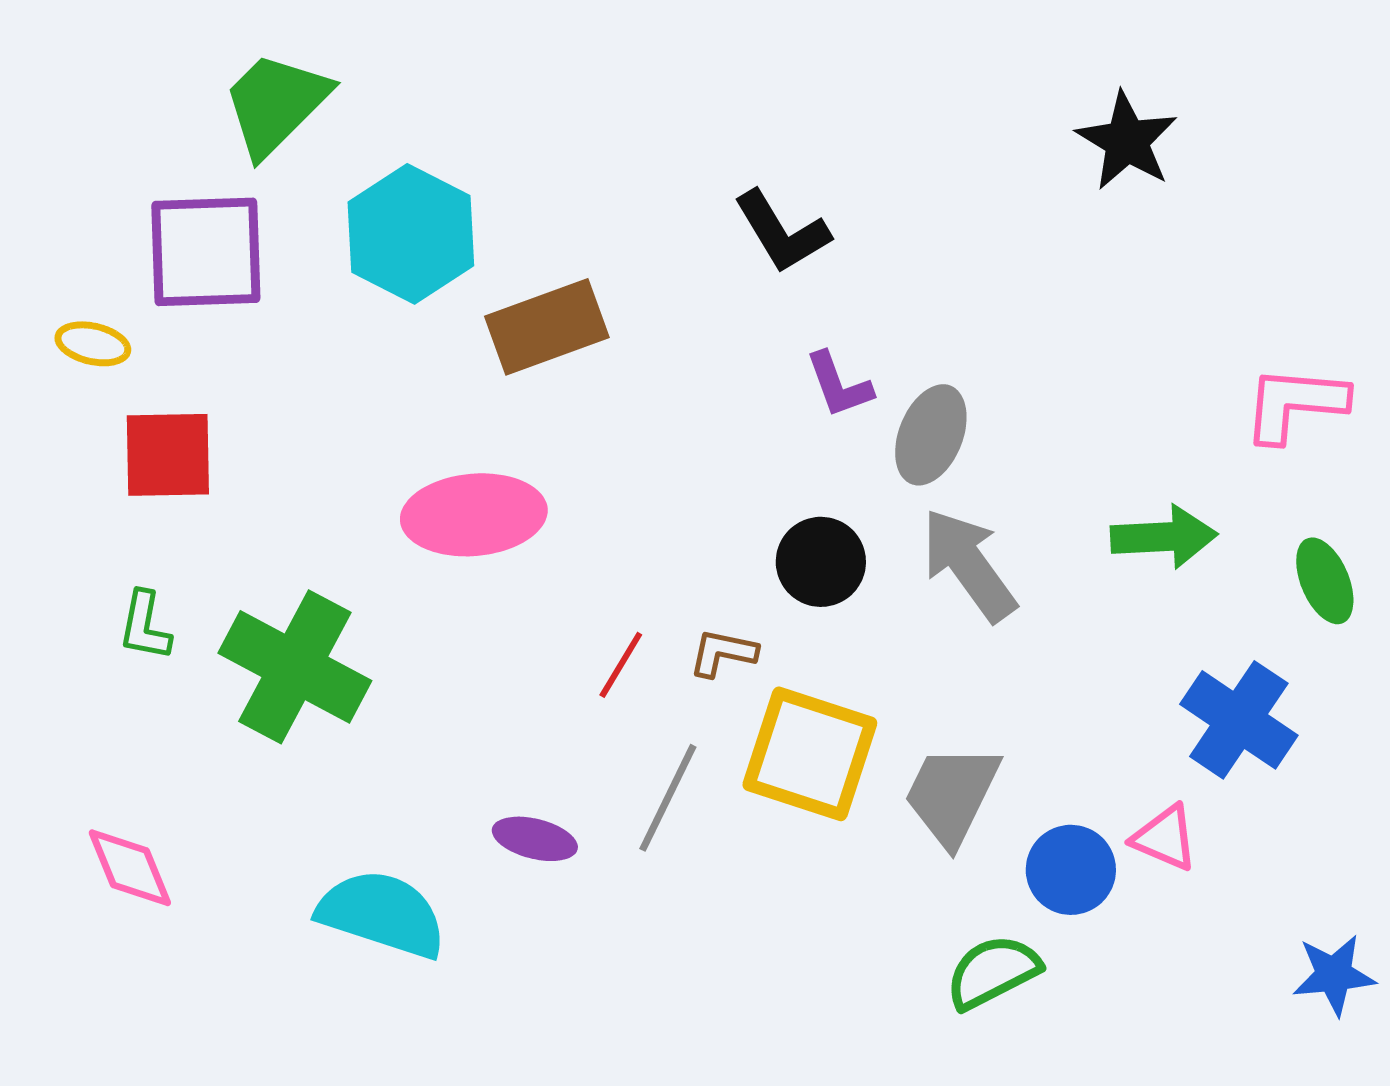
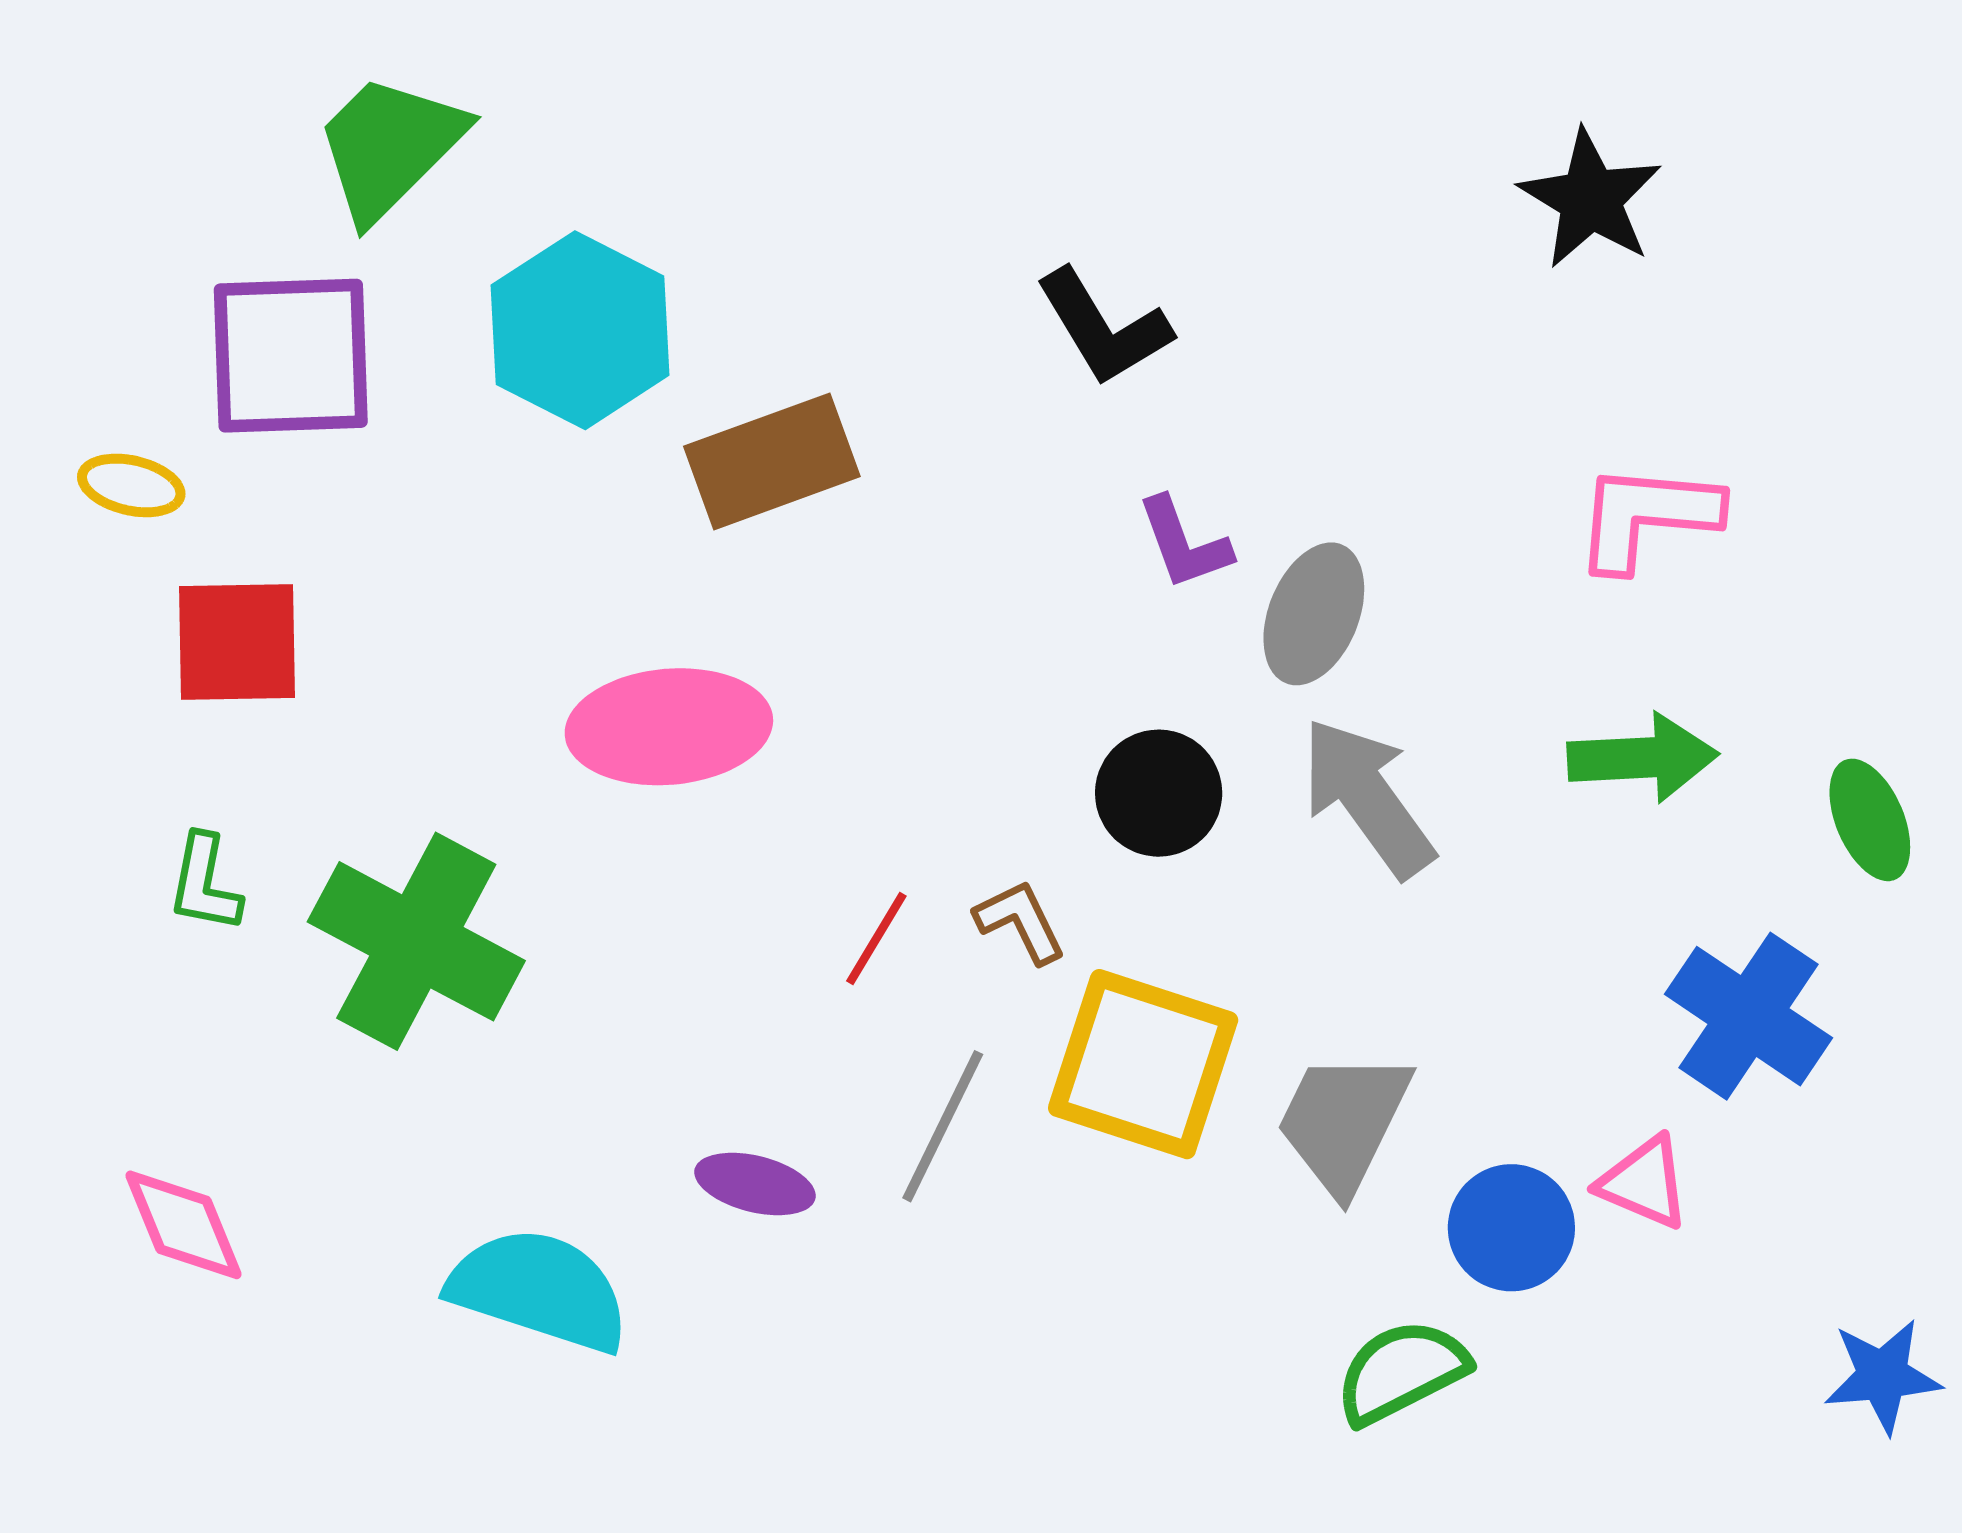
pink L-shape: (1295, 404) -> (1647, 517), moved
brown L-shape: (723, 653) -> (1020, 922), turned 52

